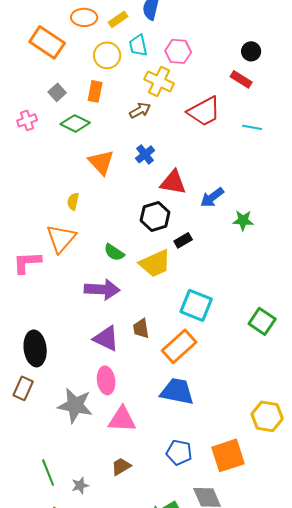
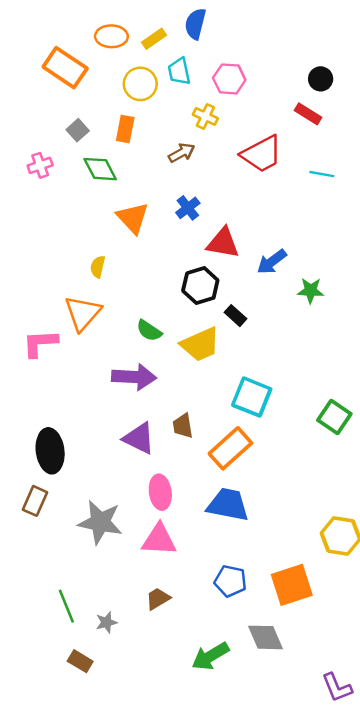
yellow cross: (159, 81) -> (205, 116), size x0.7
green diamond: (75, 123) -> (100, 169), turned 36
black rectangle: (183, 240) -> (235, 316), turned 72
pink ellipse: (106, 380) -> (160, 492), moved

